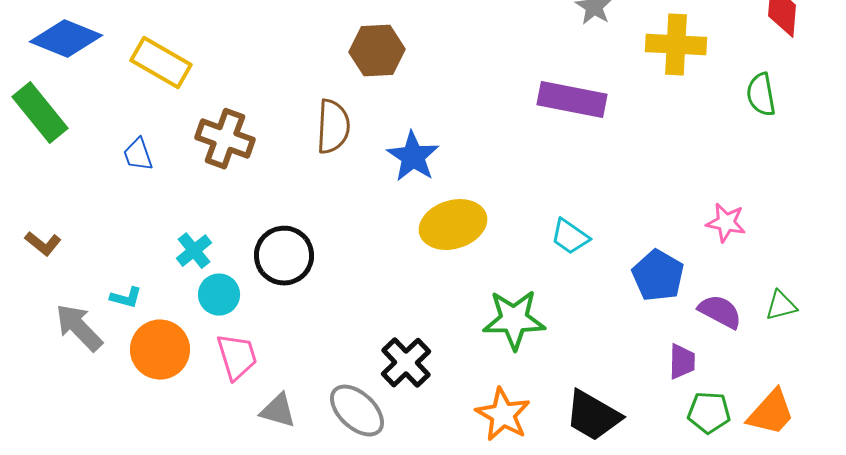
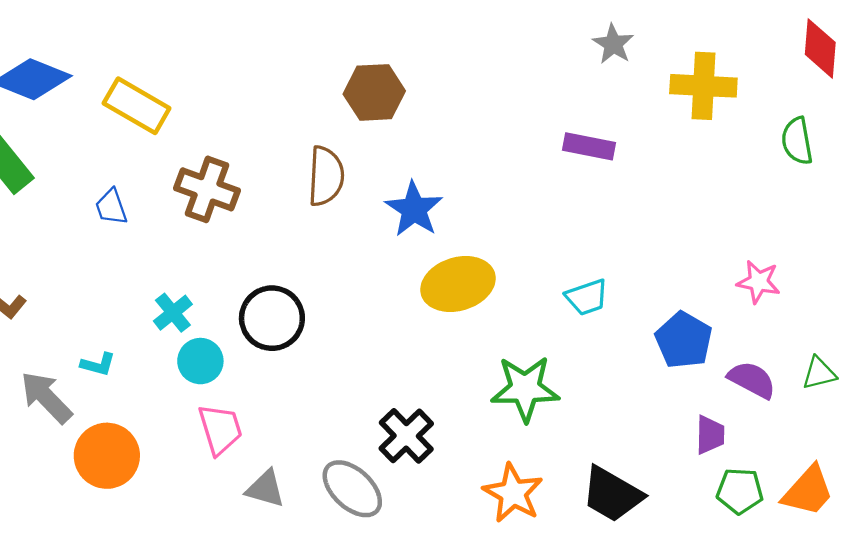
purple rectangle: (572, 100) -> (589, 146), size x0.7
cyan trapezoid: (570, 237) -> (587, 297), turned -54
orange circle: (160, 350) -> (107, 456), moved

